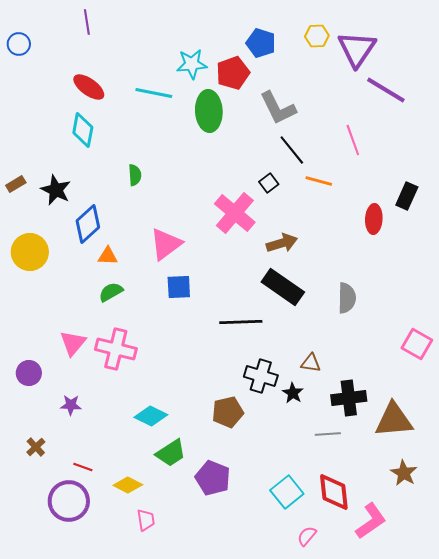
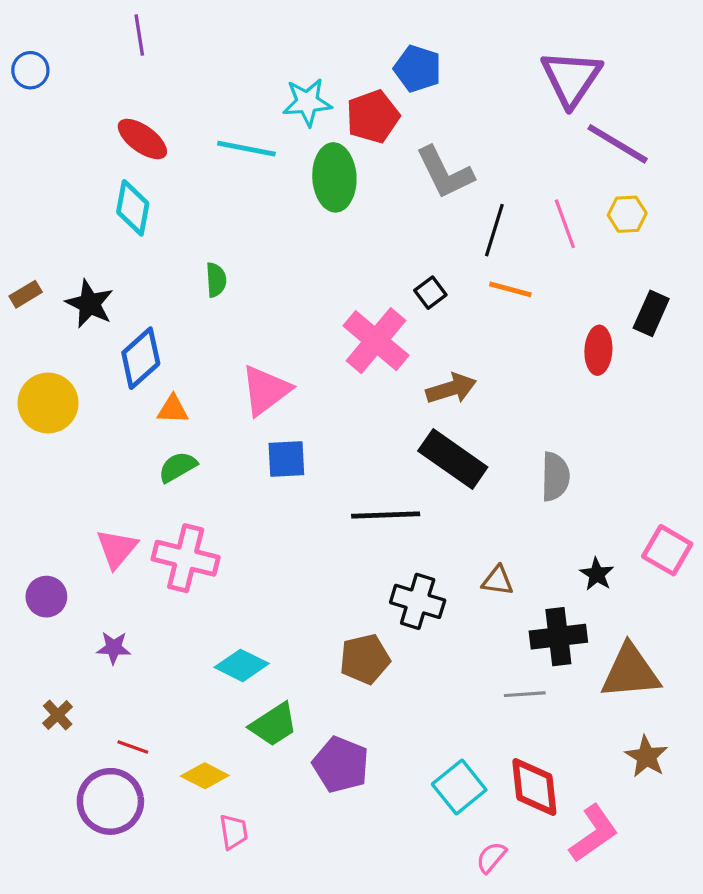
yellow hexagon: (317, 36) -> (627, 214), moved
black line: (292, 150) -> (494, 230), moved, turned 56
black star: (293, 393) -> (597, 574), moved

